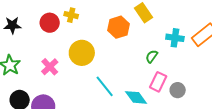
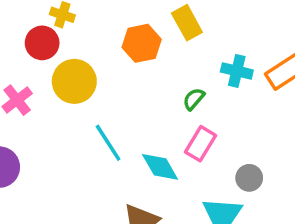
red circle: (50, 23) -> (42, 43), moved
gray circle: (178, 90) -> (249, 178), moved

